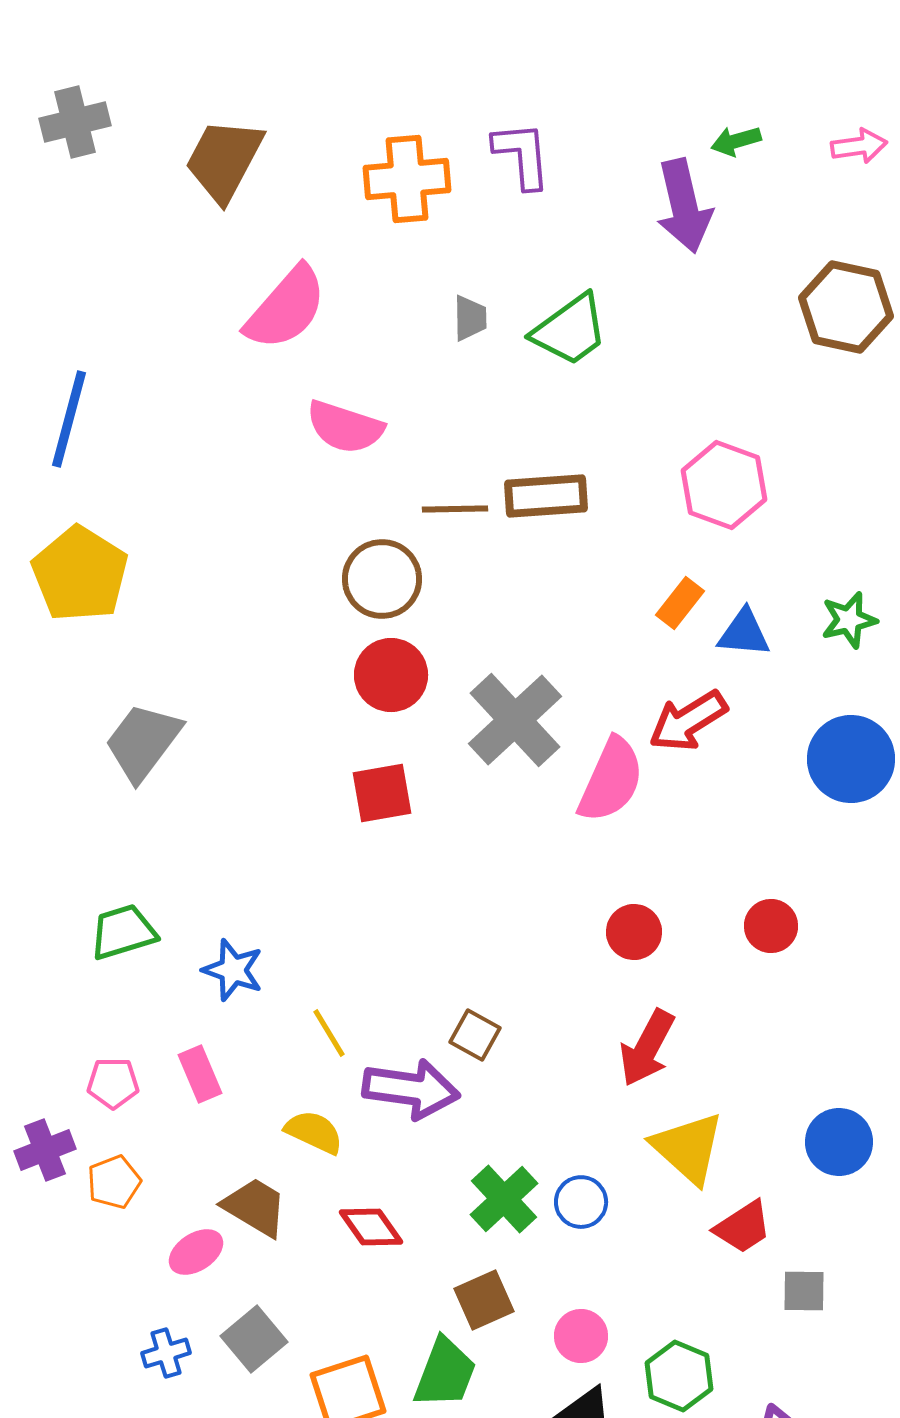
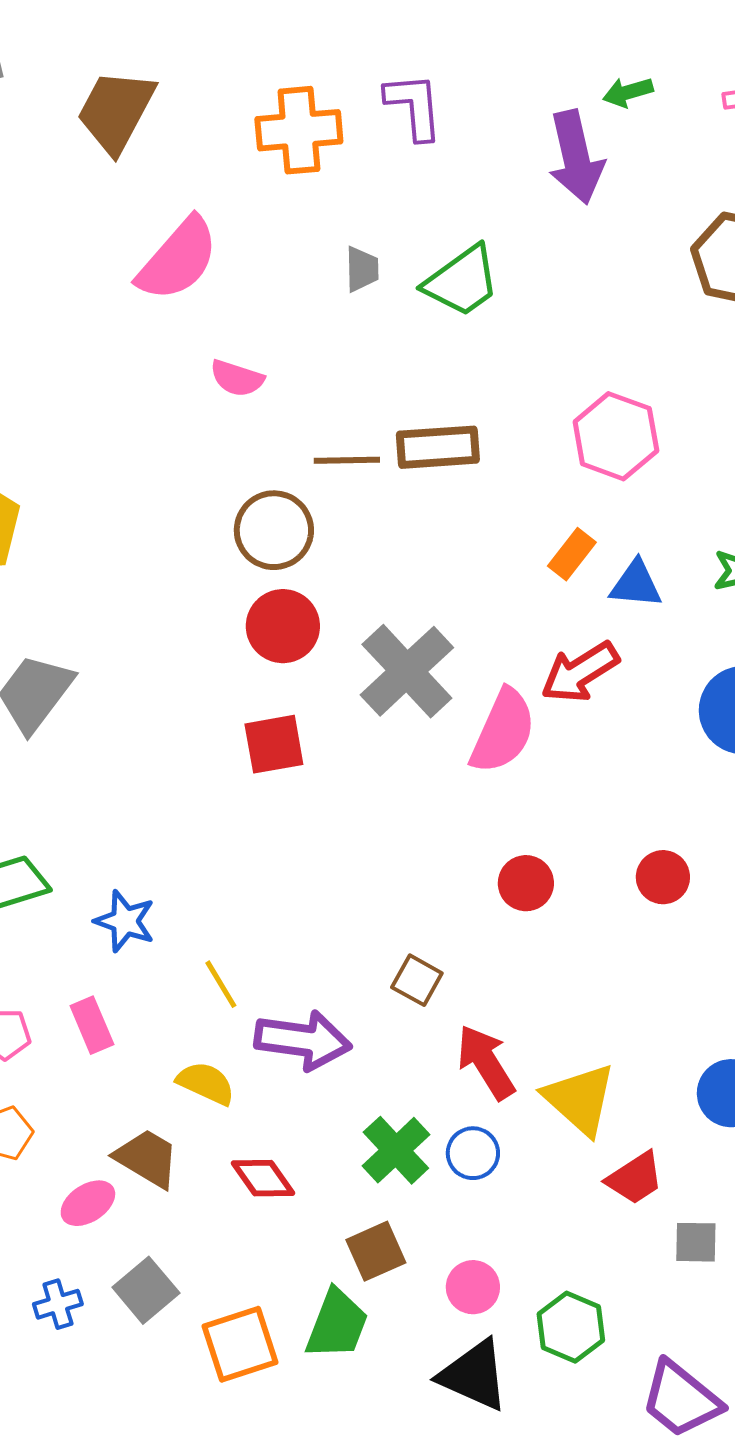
pink semicircle: (345, 427) -> (237, 378), size x0.7
brown square: (475, 1035) -> (417, 980), moved
red arrow: (647, 1048) -> (486, 1062), moved, turned 120

